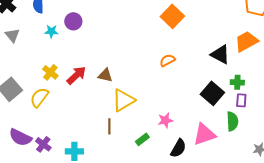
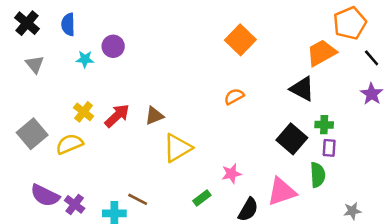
orange trapezoid: (246, 41) -> (321, 53), moved
brown triangle: (105, 75) -> (154, 116), turned -35
yellow semicircle: (39, 97) -> (69, 144), turned 30
brown line: (109, 126) -> (138, 199), moved, turned -63

